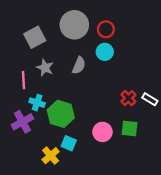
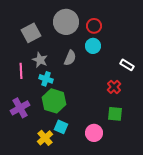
white rectangle: (150, 99) -> (127, 65), moved
cyan cross: (37, 103) -> (46, 79), moved
pink circle: (102, 132) -> (94, 133), moved

